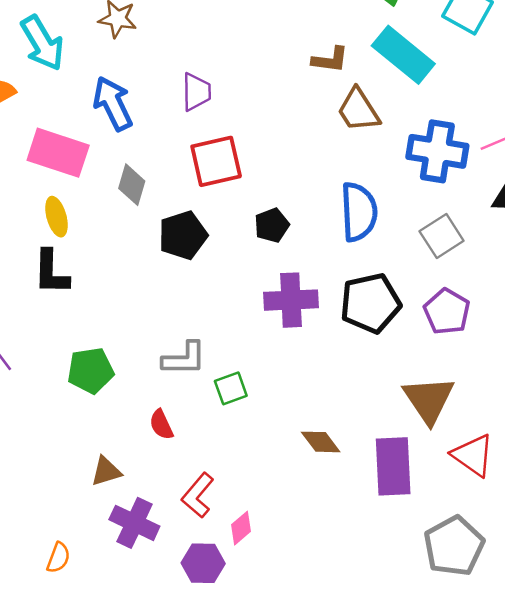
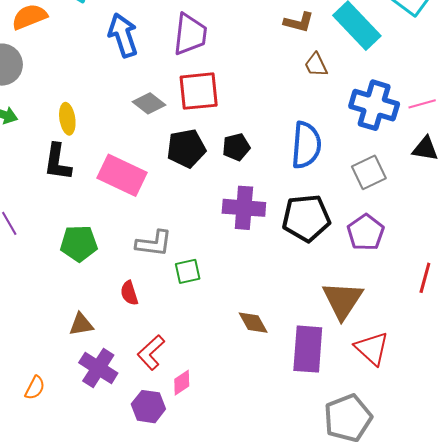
purple trapezoid: (196, 92) -> (190, 34), size x1.4
brown trapezoid: (358, 110) -> (316, 65), size x0.7
pink rectangle: (58, 153) -> (122, 175), moved
gray diamond: (132, 185) -> (149, 103), moved, turned -76
black pentagon: (183, 235) -> (186, 148), moved

